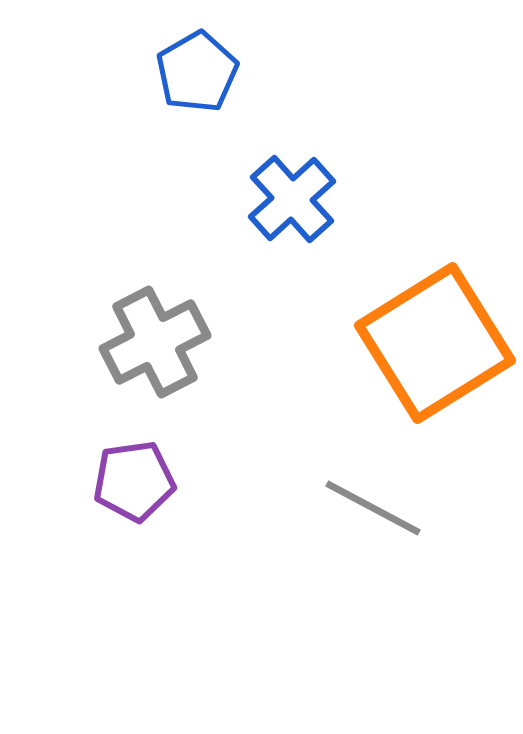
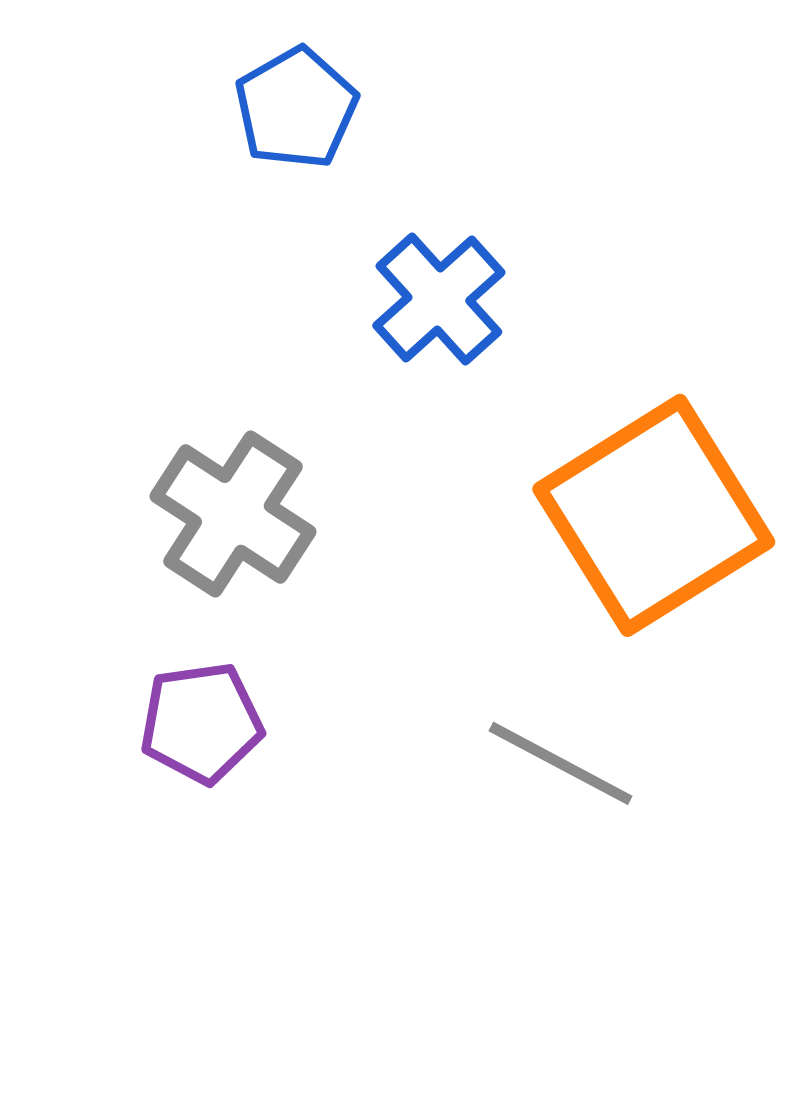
gray cross: (155, 342) -> (233, 514), turned -30

